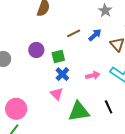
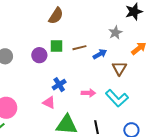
green square: (58, 56) -> (56, 46), moved
pink triangle: (57, 94) -> (49, 103), turned -32

